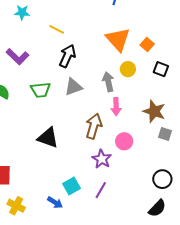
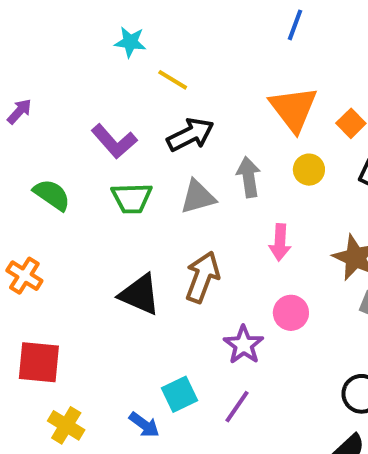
cyan star: (22, 12) -> (130, 42), moved
black arrow: (67, 56) -> (190, 135), turned 35
purple L-shape: (17, 57) -> (114, 141), moved
gray arrow: (108, 82) -> (249, 177), moved
brown arrow: (94, 126) -> (202, 277), moved

